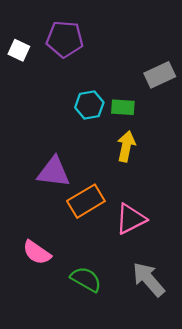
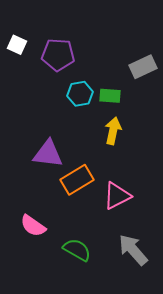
purple pentagon: (65, 39) -> (58, 55), moved

